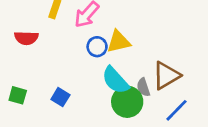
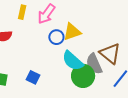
brown triangle: (166, 75) -> (110, 53), turned -45
gray semicircle: (143, 87) -> (94, 64), size x1.5

